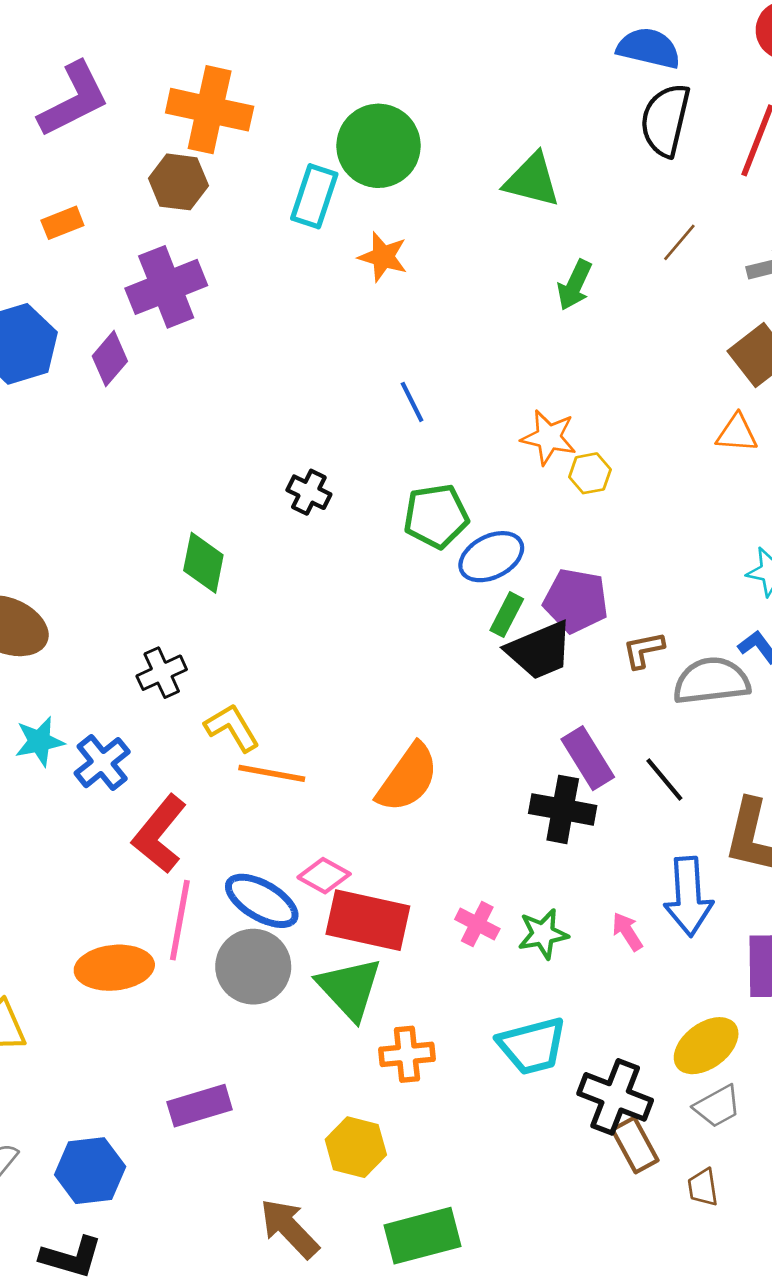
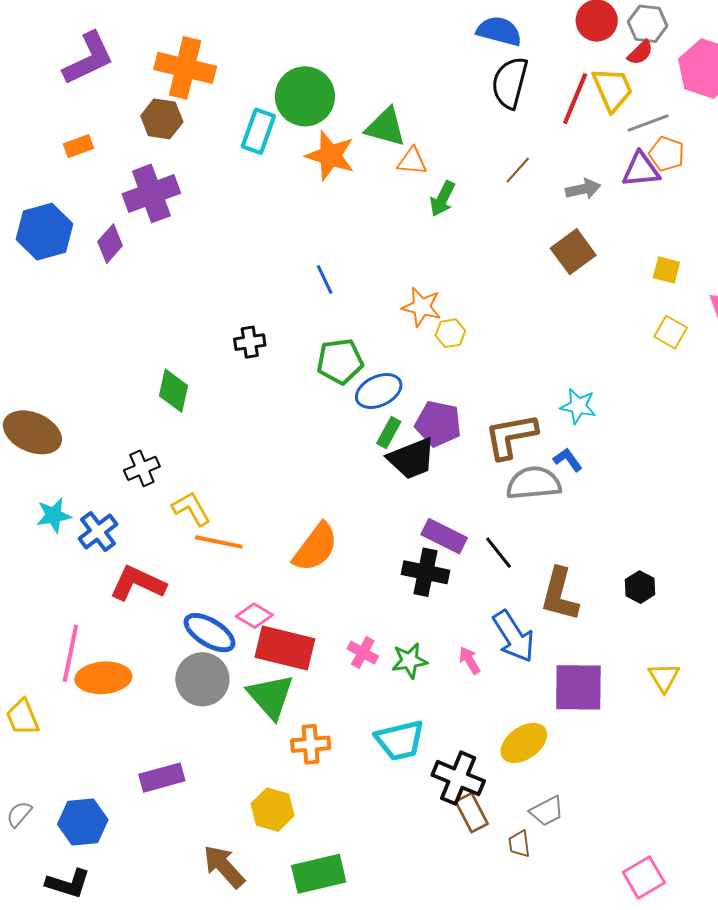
green triangle: (532, 180) -> (386, 127), moved
orange star: (383, 257) -> (330, 156), moved, size x1.4
orange triangle: (737, 433) -> (412, 161), moved
black cross: (309, 492) -> (250, 342), turned -36
brown L-shape: (643, 650) -> (511, 436), moved, size x1.8
purple rectangle: (588, 758) -> (444, 536), turned -33
red L-shape: (159, 834) -> (138, 583), turned 74
blue arrow: (688, 897) -> (514, 636), turned -30
pink line: (180, 920) -> (70, 653), moved
gray trapezoid: (717, 1106) -> (547, 811), moved

